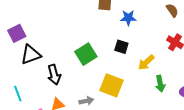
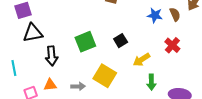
blue star: (128, 18) -> (155, 15), moved
black square: (121, 47) -> (121, 41), turned 32

